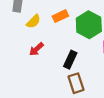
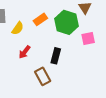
brown rectangle: (76, 83) -> (43, 76), moved

